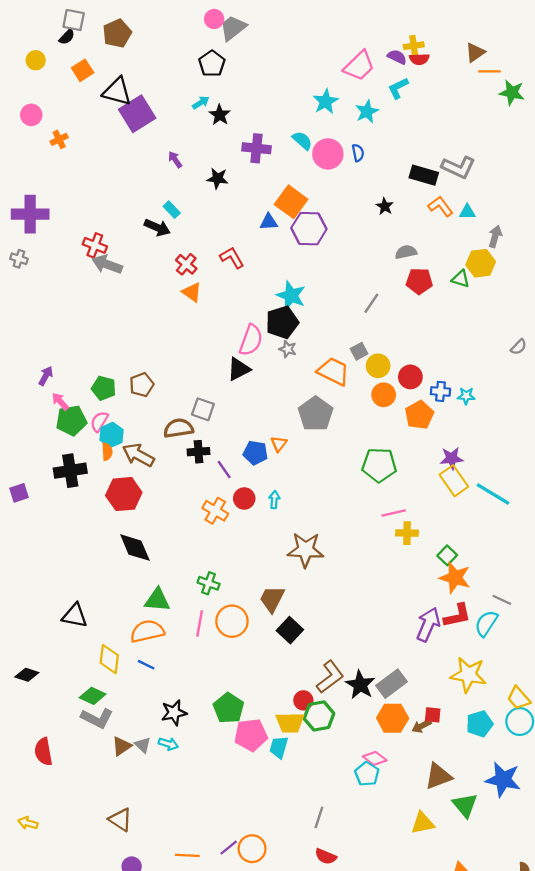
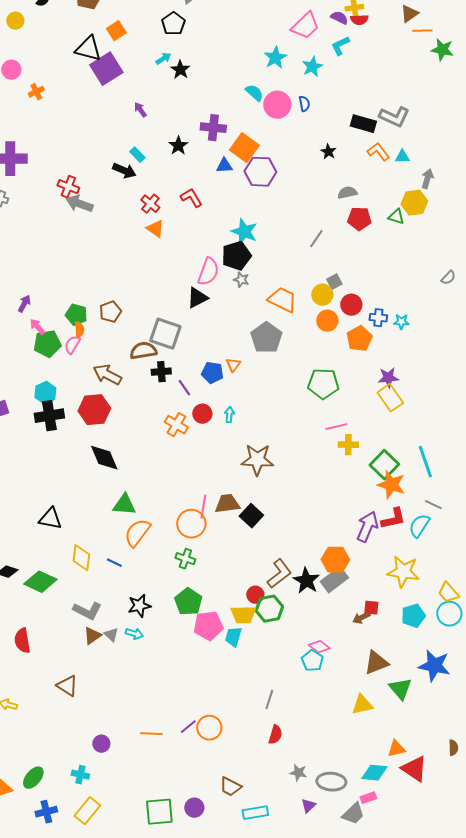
orange square: (83, 70) -> (116, 31), moved
purple cross: (256, 148) -> (213, 128), moved
black star: (217, 178) -> (178, 146), moved, turned 30
gray square: (359, 351) -> (334, 282), moved
gray square: (203, 409) -> (165, 334), size x1.5
cyan hexagon: (112, 435) -> (45, 393), moved
orange semicircle: (107, 452) -> (79, 330), moved
black cross: (70, 471) -> (49, 416), moved
cyan line: (493, 494) -> (425, 462), moved, turned 40
green square: (447, 555) -> (384, 465), size x1.6
green cross: (209, 583) -> (185, 559), moved
brown trapezoid: (272, 599) -> (227, 504), turned 56
pink line: (200, 623) -> (203, 507), moved
black square: (290, 630) -> (251, 516), moved
orange semicircle: (147, 631) -> (137, 533), moved, turned -40
green diamond: (93, 696) -> (40, 582), moved, size x1.4
gray L-shape: (97, 718) -> (87, 611), moved
orange hexagon: (393, 718) -> (335, 560), moved
brown triangle: (120, 820) -> (67, 686), moved
red semicircle: (326, 856) -> (275, 735), turned -96

